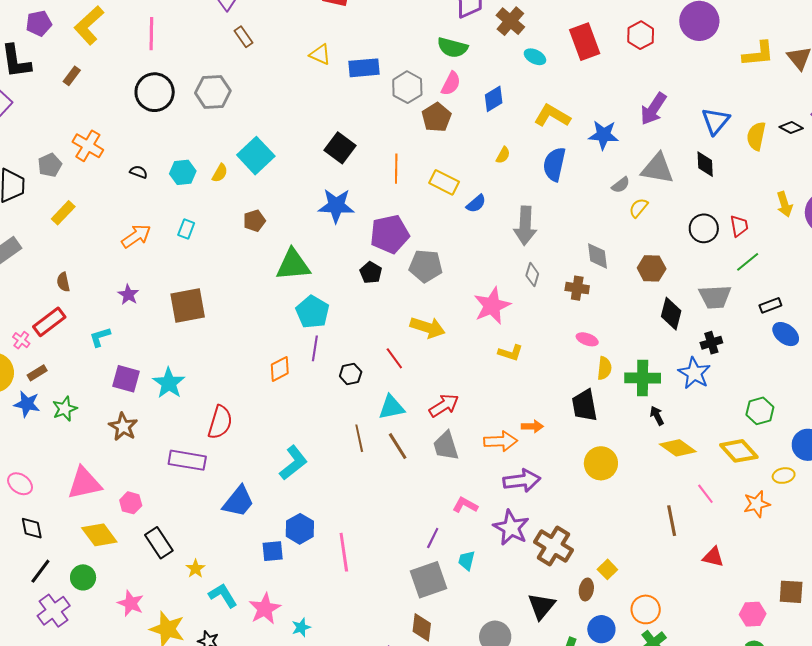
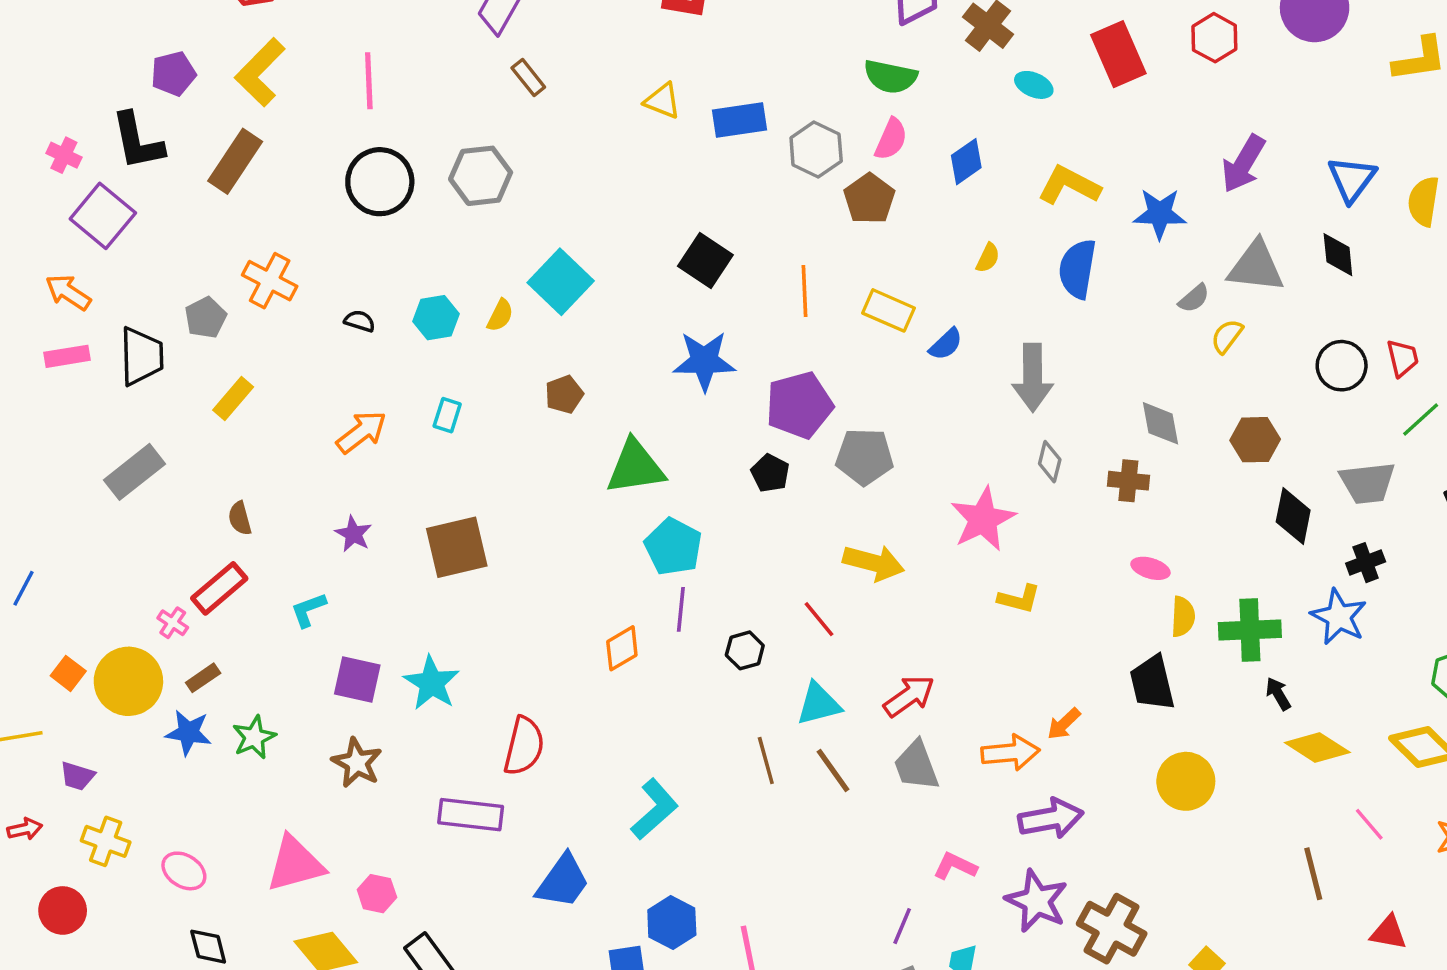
brown rectangle: (72, 76) -> (235, 161), size x1.8
orange arrow: (532, 426) -> (1064, 724), turned 140

